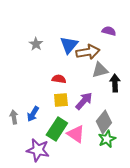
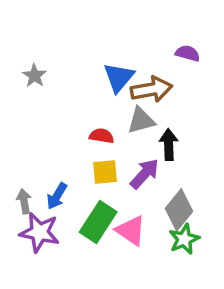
gray star: (36, 44) -> (34, 76), moved
gray triangle: (100, 70) -> (141, 120), moved
black arrow: (115, 83) -> (169, 144), moved
purple star: (38, 150) -> (40, 232), moved

